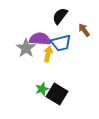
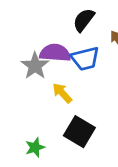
yellow arrow: (48, 54) -> (62, 93), moved, turned -56
green star: (42, 89) -> (35, 147), moved

